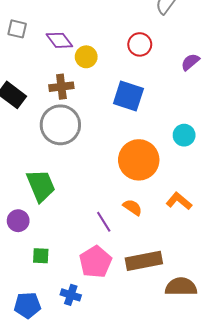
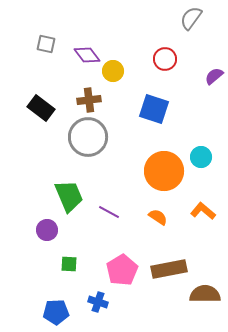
cyan circle: (184, 135) -> (201, 157), moved
purple line: (104, 222) -> (109, 212), moved, turned -30

